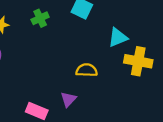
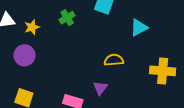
yellow cross: (138, 61) -> (163, 71), moved

